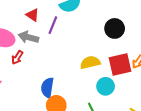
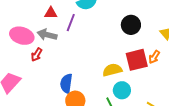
red triangle: (32, 15) -> (51, 13), turned -32
yellow semicircle: (90, 62) -> (112, 70), moved
cyan circle: (106, 86) -> (122, 90), moved

